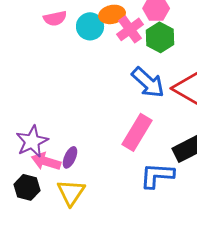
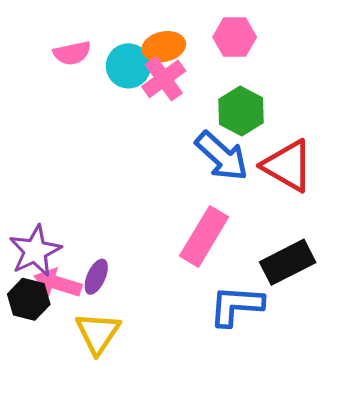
pink cross: (130, 29) -> (164, 79), moved
green hexagon: (160, 37) -> (241, 111), moved
black hexagon: (27, 187) -> (29, 299), moved

